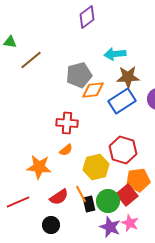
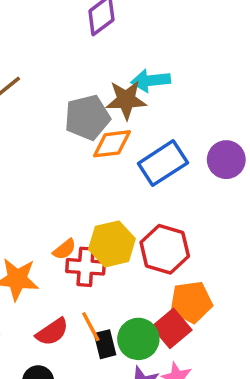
brown star: (128, 77) -> (126, 100), moved
red cross: (67, 123) -> (86, 267), moved
yellow hexagon: (96, 167) -> (112, 244), moved

